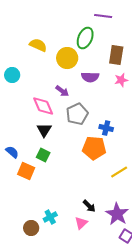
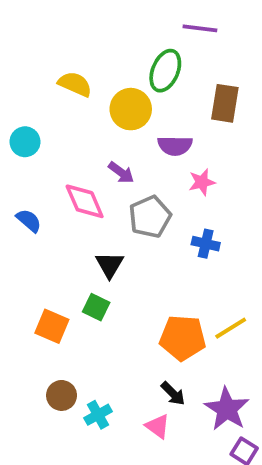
pink star: (121, 80) -> (202, 182), moved
black triangle: (44, 130) -> (110, 265), moved
orange pentagon: (94, 148) -> (183, 338), moved
blue semicircle: (12, 152) -> (29, 221), moved
green square: (43, 155) -> (96, 307), moved
pink triangle: (81, 223) -> (158, 426), turned -40
brown circle: (31, 228) -> (62, 395), moved

